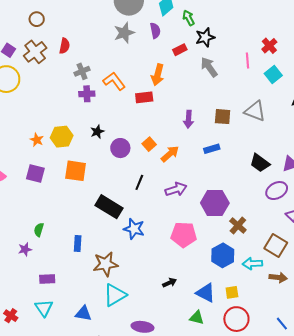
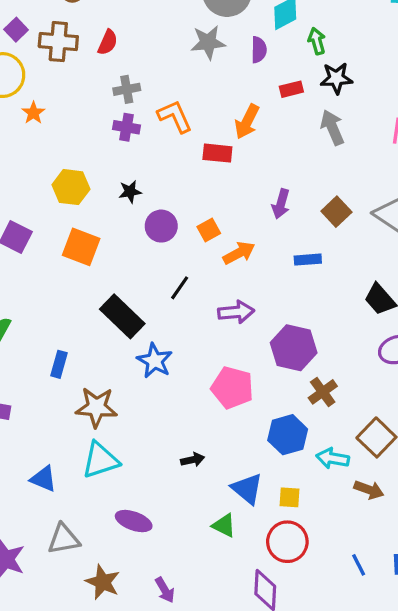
brown cross: (35, 52) -> (58, 42), turned 30
brown square: (223, 117) -> (336, 212), turned 30
orange star: (37, 140) -> (33, 113), moved

